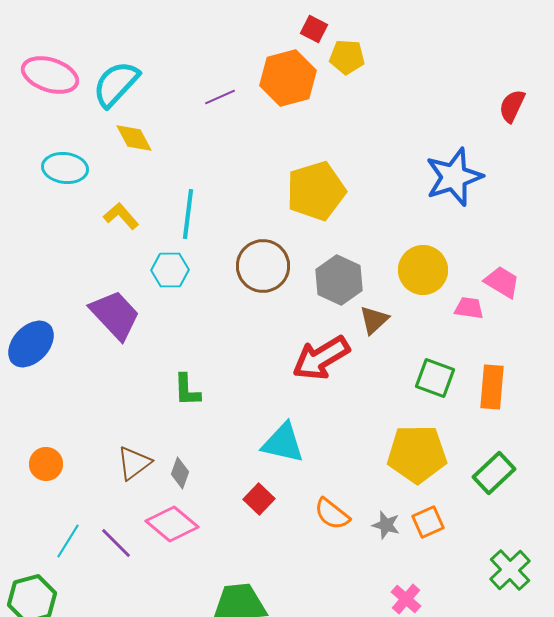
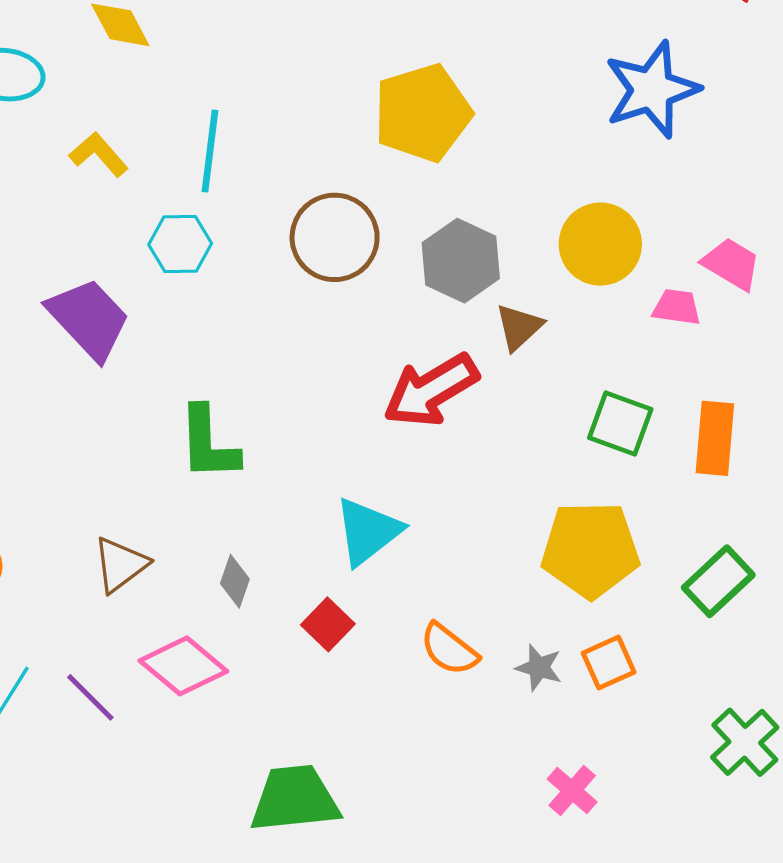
green L-shape: (187, 390) -> (208, 443), size x1.4
cyan triangle: (283, 443) -> (368, 531), turned -51
gray diamond: (180, 473) -> (235, 581), moved

